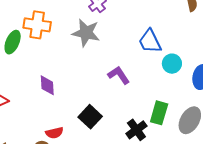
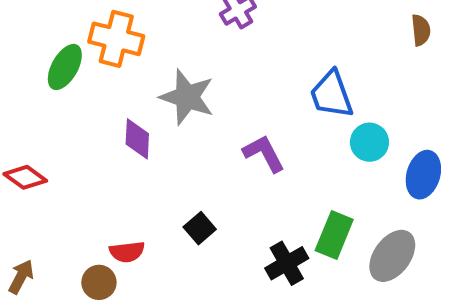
gray star: (86, 33) -> (187, 97), moved
purple diamond: (47, 85) -> (137, 139), moved
black square: (90, 117) -> (200, 228), size x0.7

